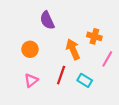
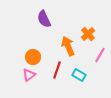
orange cross: (94, 36) -> (88, 34), turned 32
orange circle: (30, 49) -> (33, 57), moved

